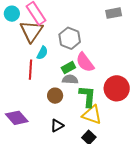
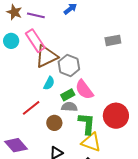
brown triangle: (31, 31) -> (46, 56), moved, turned 30
cyan semicircle: (42, 53) -> (49, 83), moved
red line: (30, 70) -> (31, 108), moved, turned 48

